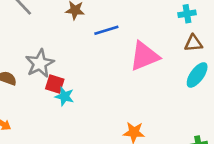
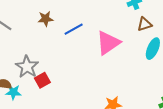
red square: (55, 84) -> (42, 80), turned -35
cyan star: (65, 96) -> (13, 92), moved

